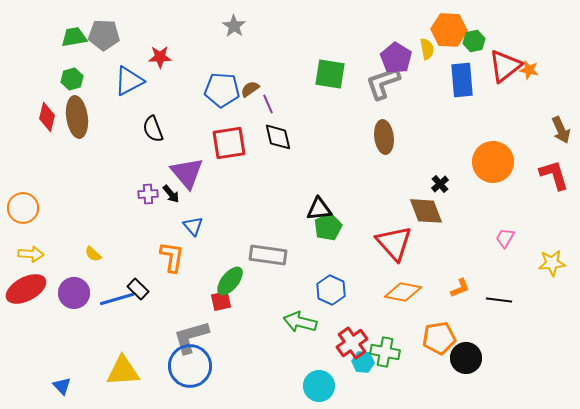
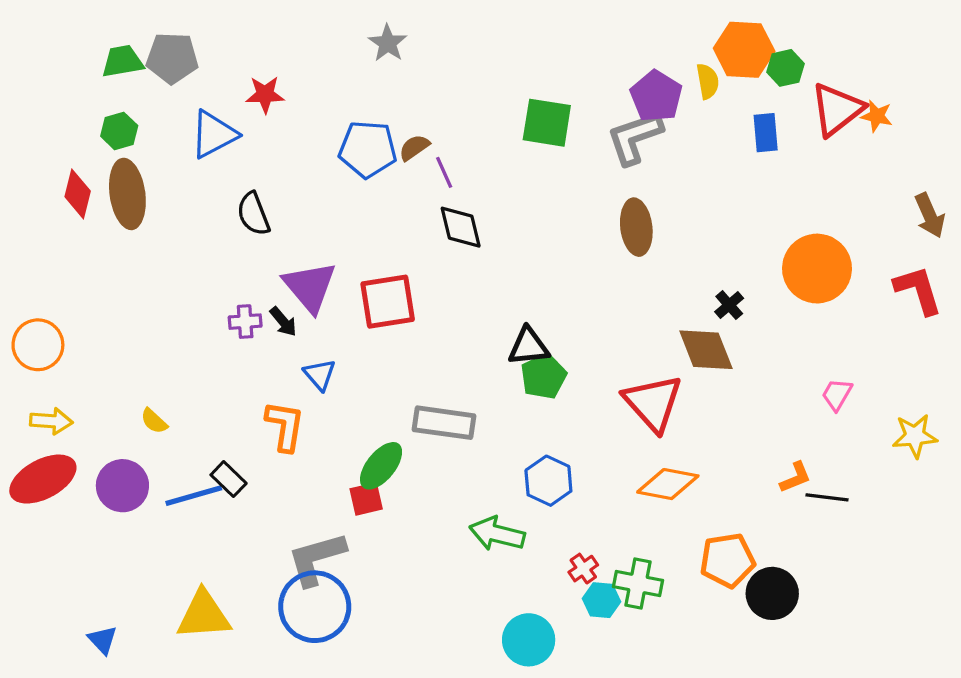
blue rectangle: (462, 80) -> (766, 133), size x0.7
red square: (229, 143) -> (388, 302), moved
orange L-shape: (460, 288) -> (795, 477), moved
red cross: (352, 343) -> (583, 569), size x0.6

